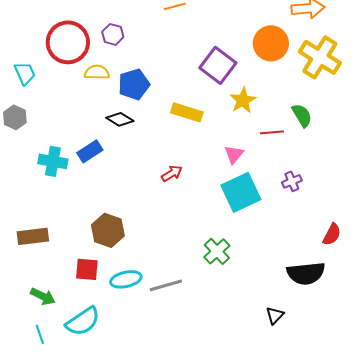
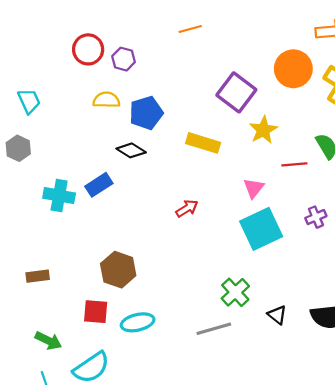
red circle: (68, 42) -> (88, 49), moved, size x0.7
brown rectangle: (33, 236) -> (38, 276), size x0.7
gray line: (166, 285) -> (214, 329), moved
black triangle: (275, 315) -> (277, 315), moved, turned -36

